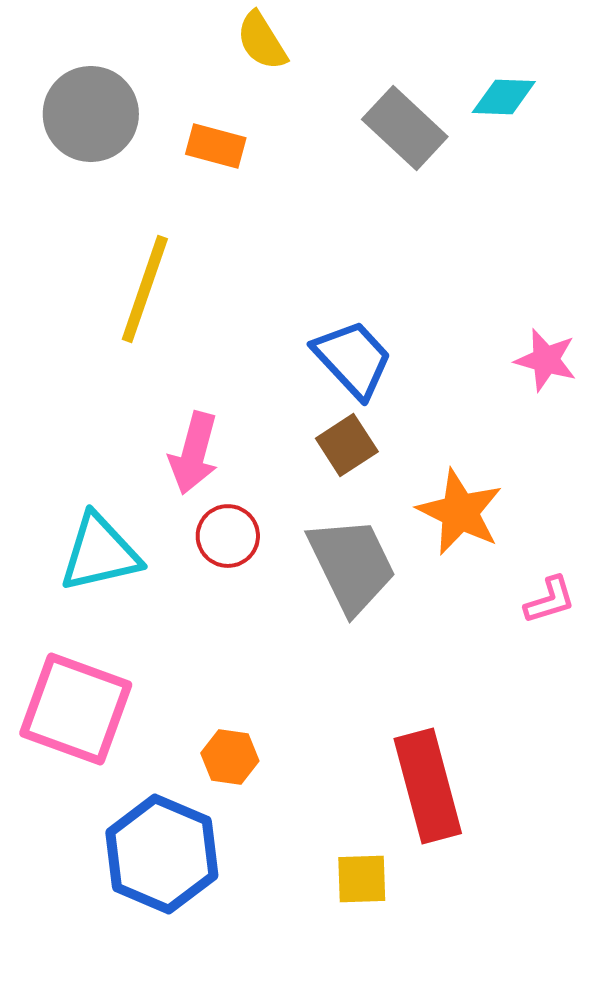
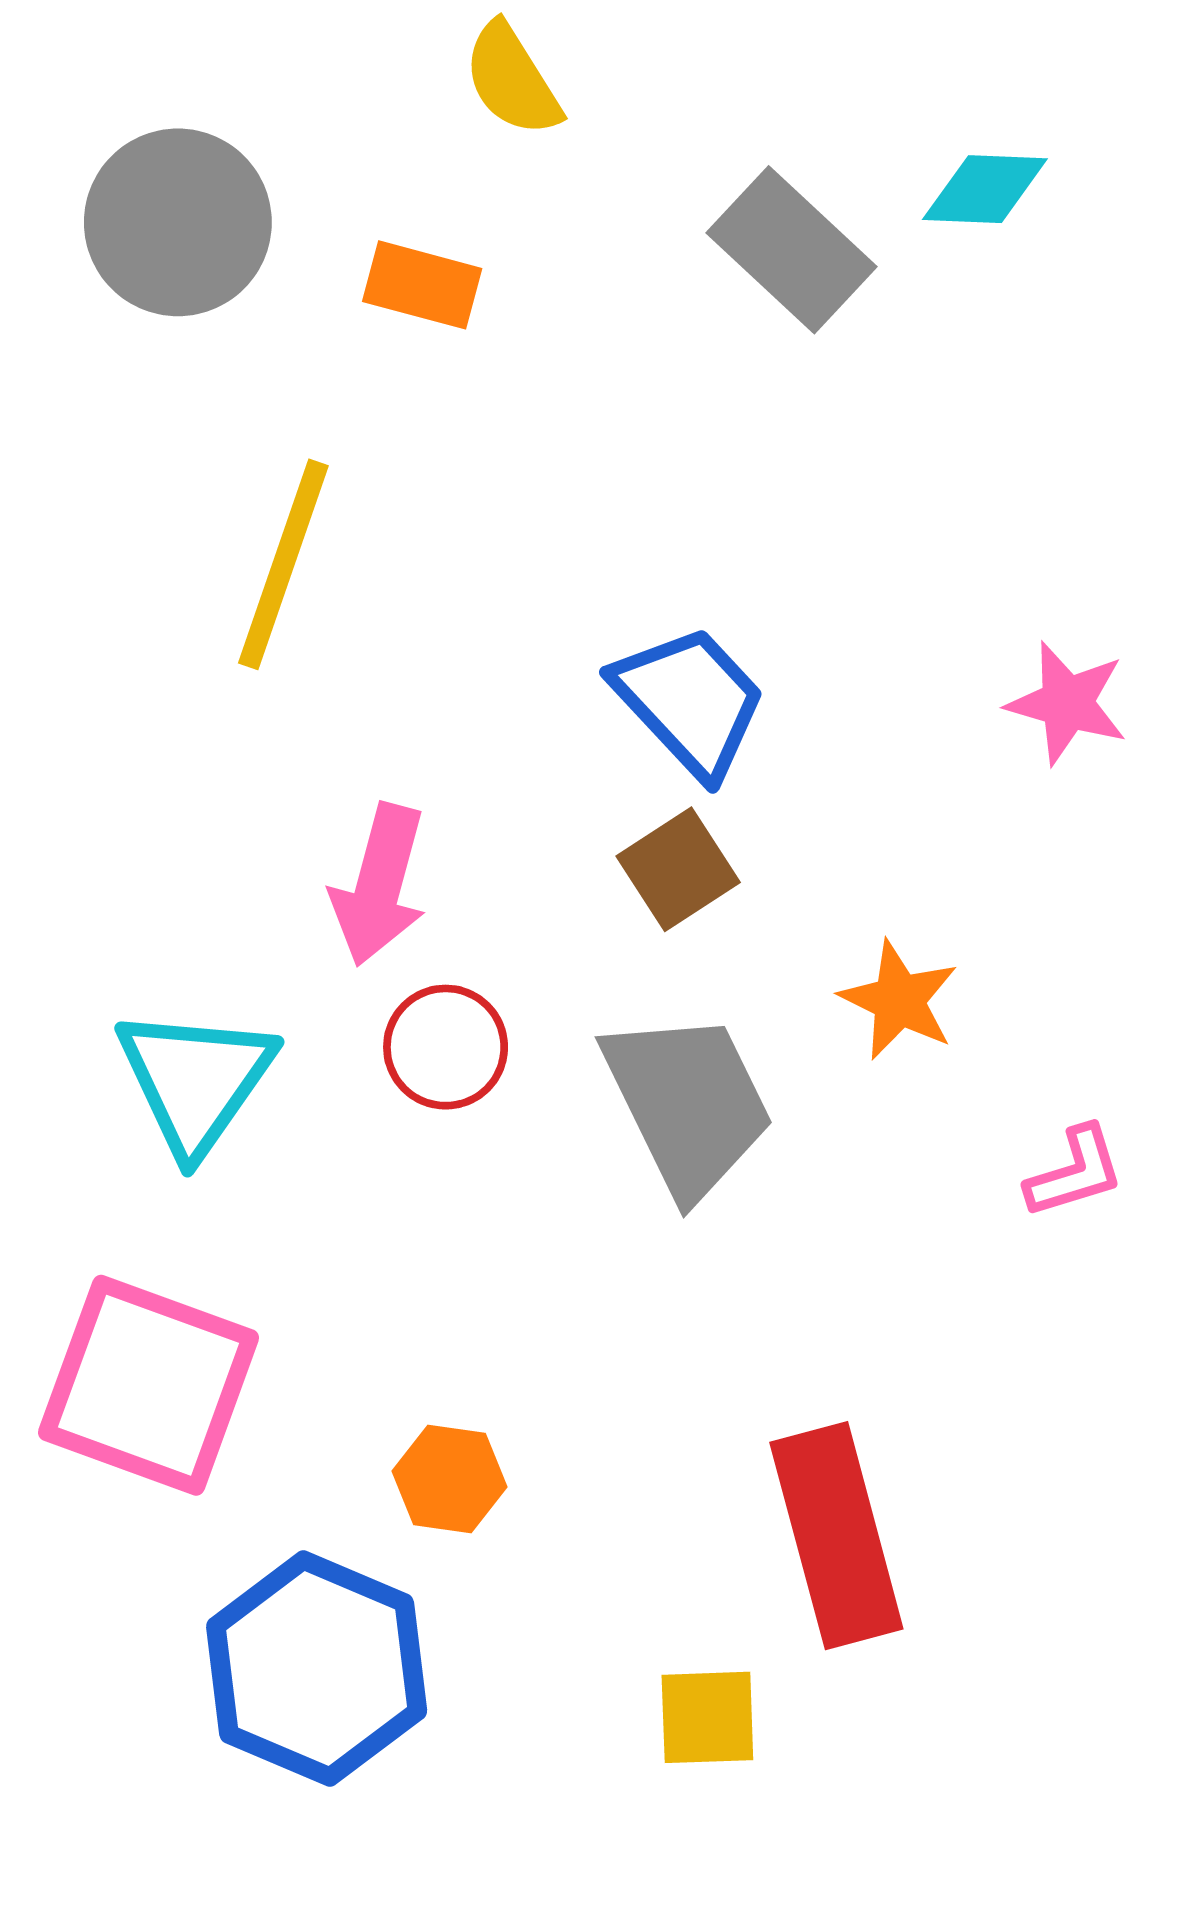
orange star: (460, 512) -> (899, 1000), size x0.7
cyan triangle: (100, 553) -> (195, 1080), turned -42

